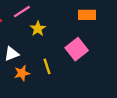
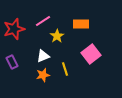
orange rectangle: (87, 15) -> (81, 24), moved
white triangle: (12, 54) -> (43, 56), moved

